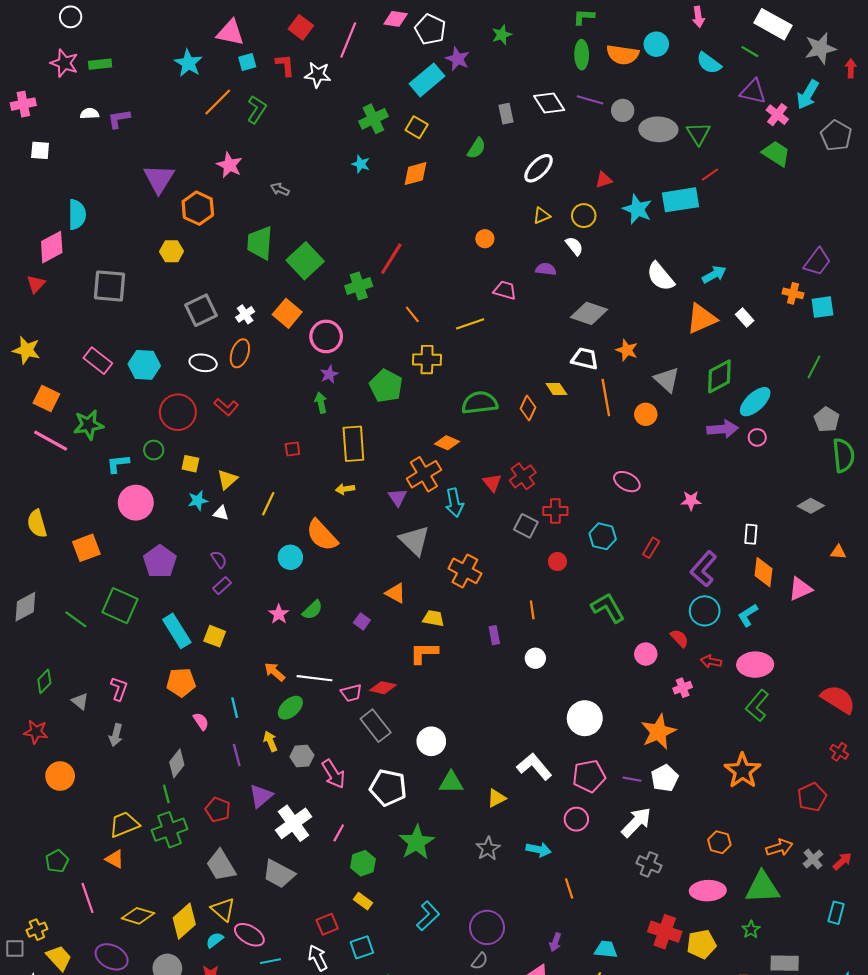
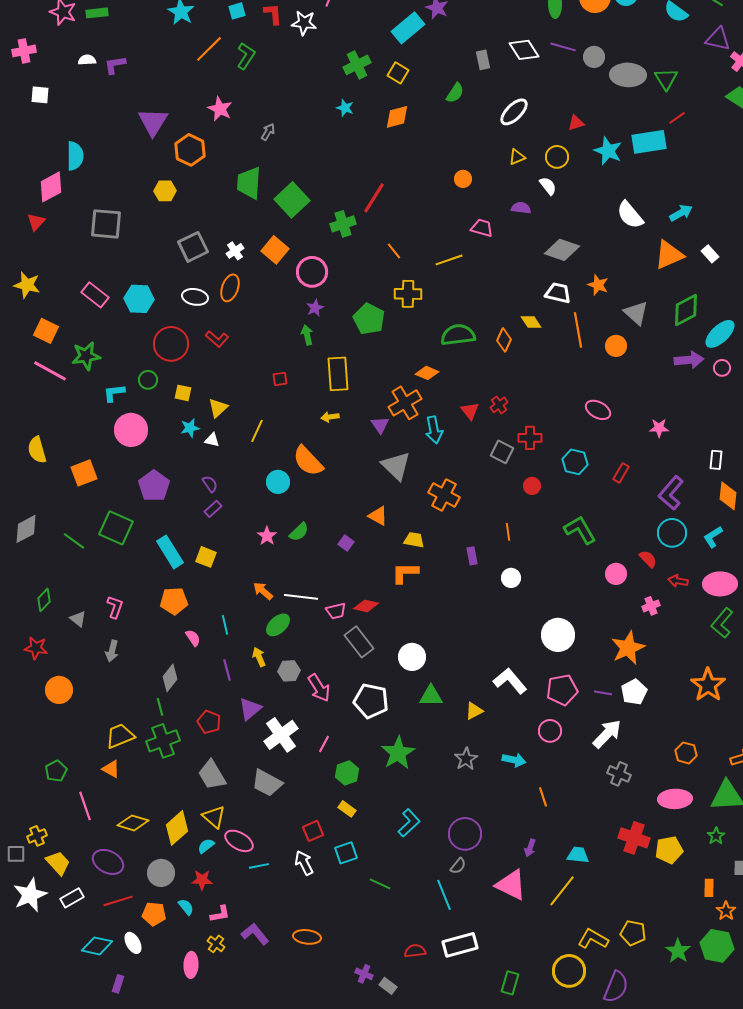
gray arrow: (280, 189) -> (268, 132), turned 96
red cross: (523, 476) -> (499, 405), size x0.7

